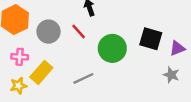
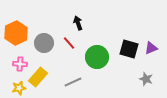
purple triangle: (177, 48) -> (151, 48), moved

